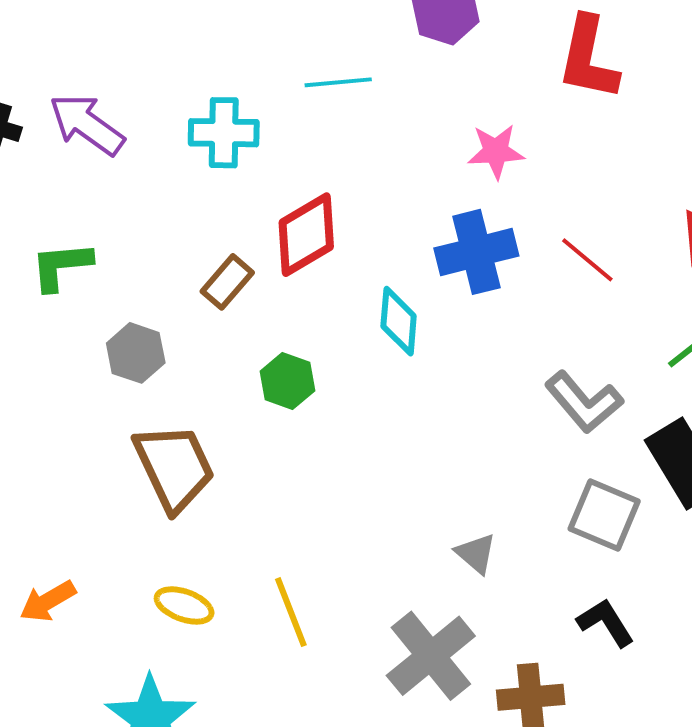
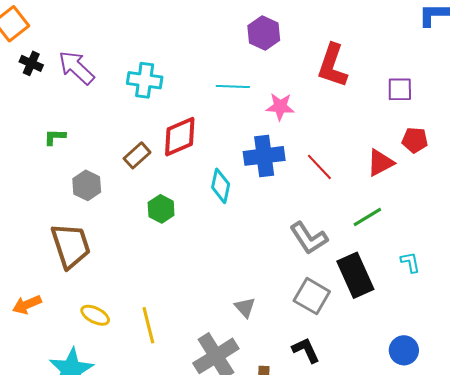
cyan line: (338, 82) -> (233, 87), moved
green L-shape: (61, 266) -> (55, 137), size x0.7
brown trapezoid: (174, 467) -> (71, 246), moved

